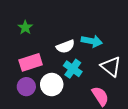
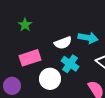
purple circle: (26, 87) -> (12, 86), moved

